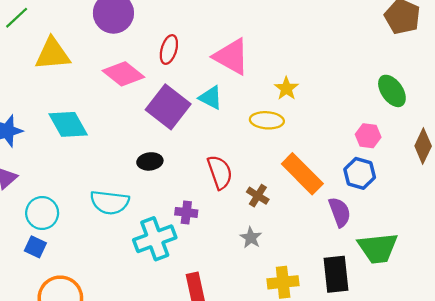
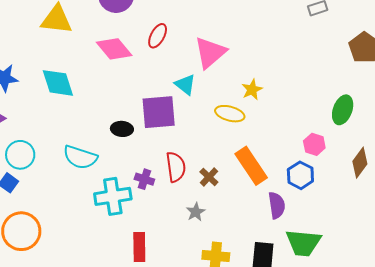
pink triangle: (231, 57) -> (210, 53), turned 39
green ellipse: (392, 91) -> (343, 110), turned 44
purple square: (168, 107) -> (159, 112), moved, turned 36
red semicircle: (220, 172) -> (176, 167), moved

